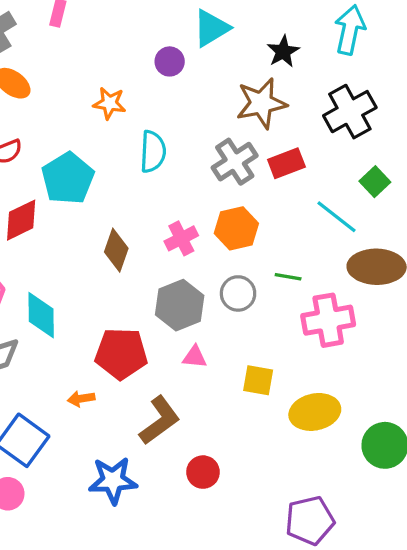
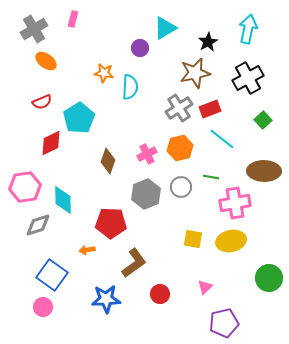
cyan semicircle: (153, 152) -> (130, 87), moved
cyan line: (336, 217) -> (222, 139), moved
pink triangle: (195, 357) -> (205, 287), moved, turned -49
yellow ellipse: (315, 412) -> (231, 241), moved

